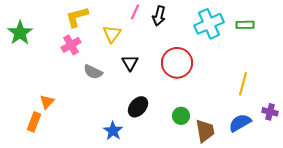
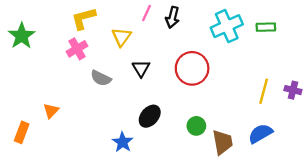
purple cross: (270, 112) -> (293, 90), moved
orange rectangle: (34, 122) -> (22, 132), moved

